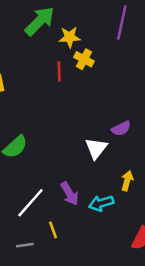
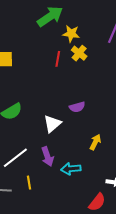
purple semicircle: (121, 128) -> (77, 107), moved
white triangle: (96, 148) -> (52, 124), moved
yellow arrow: (127, 181) -> (95, 142), moved

